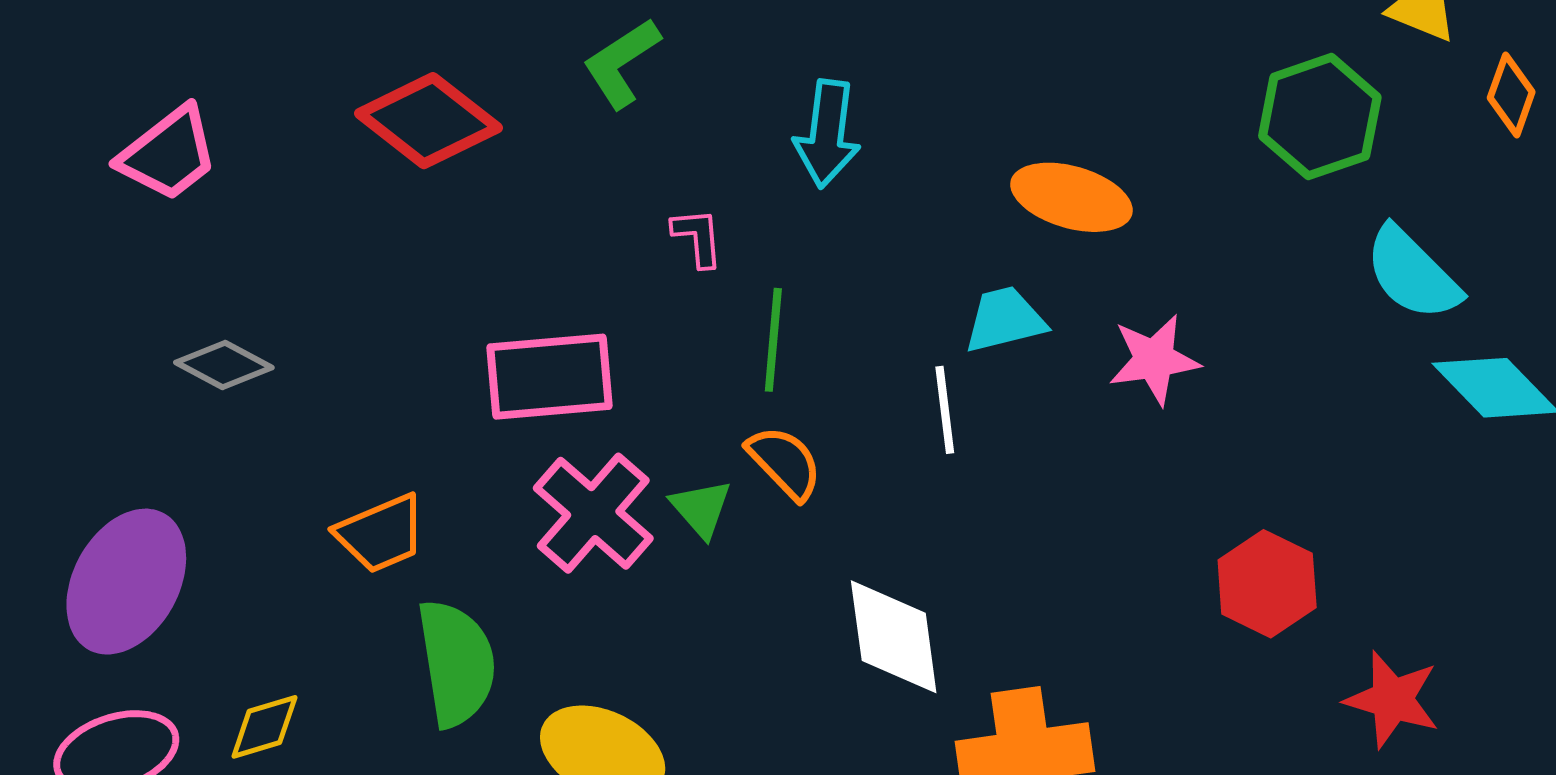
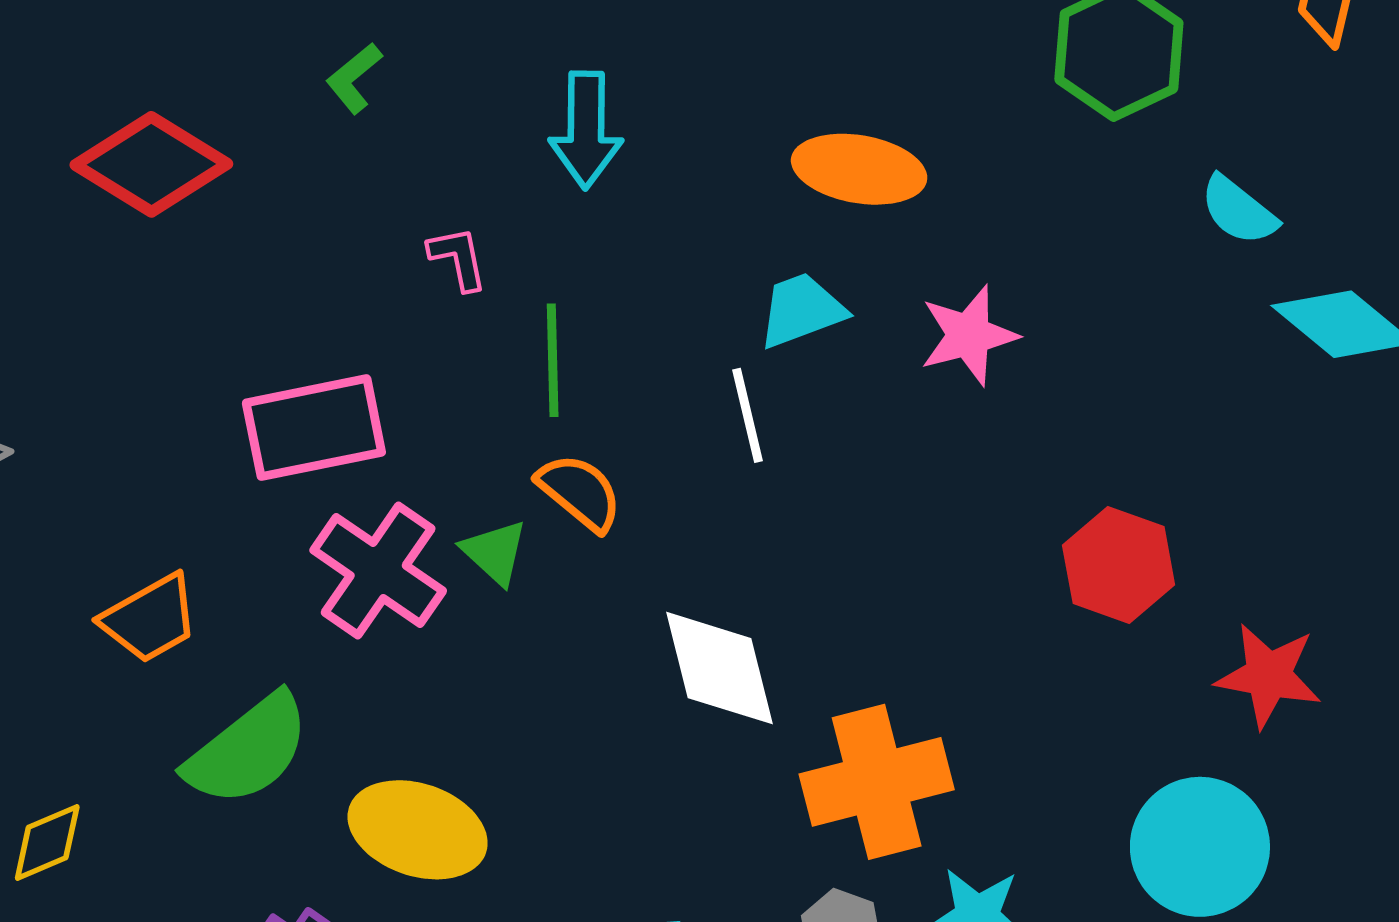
green L-shape: (622, 63) -> (354, 78), size x0.7
cyan semicircle: (1412, 273) -> (1239, 210), size x0.7
green semicircle: (456, 663) -> (248, 750), turned 67

